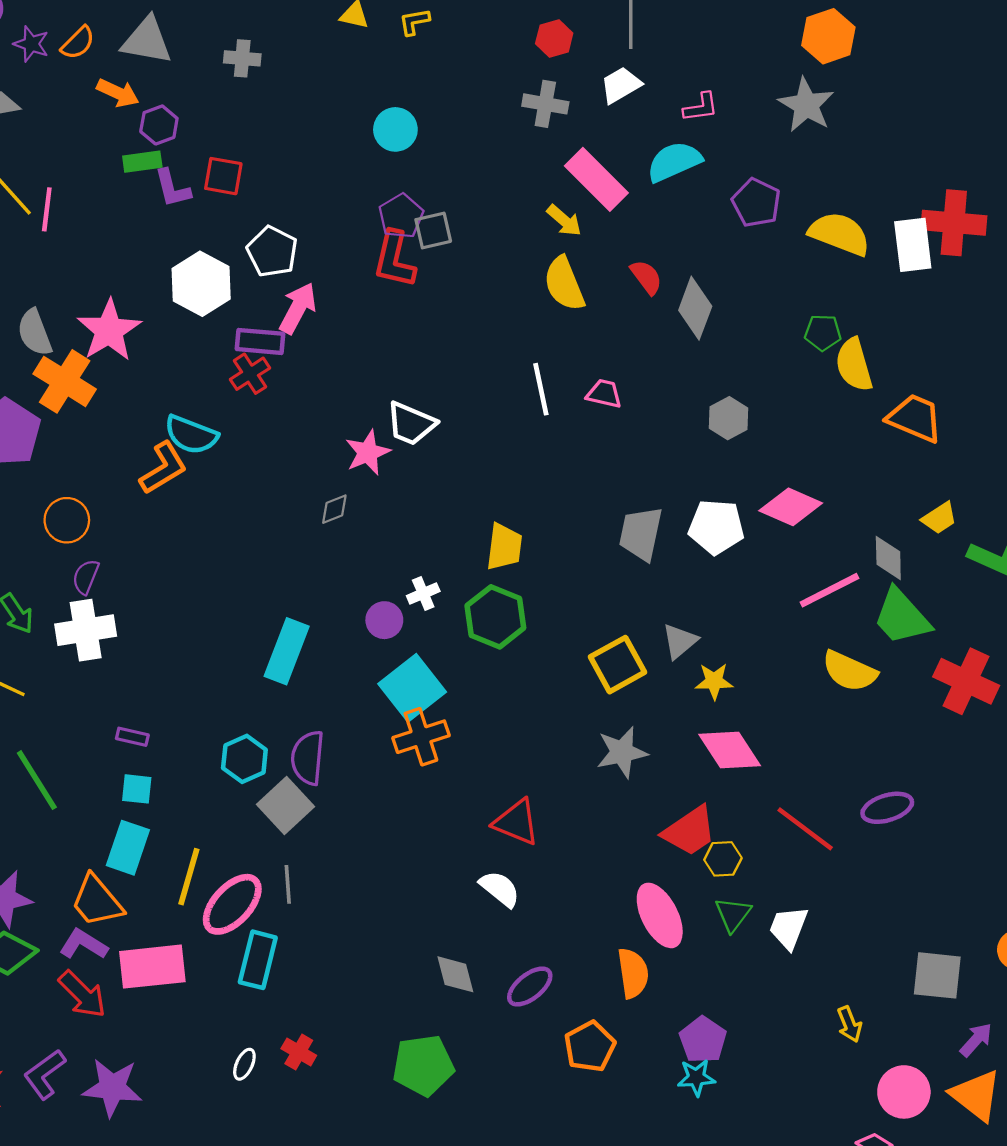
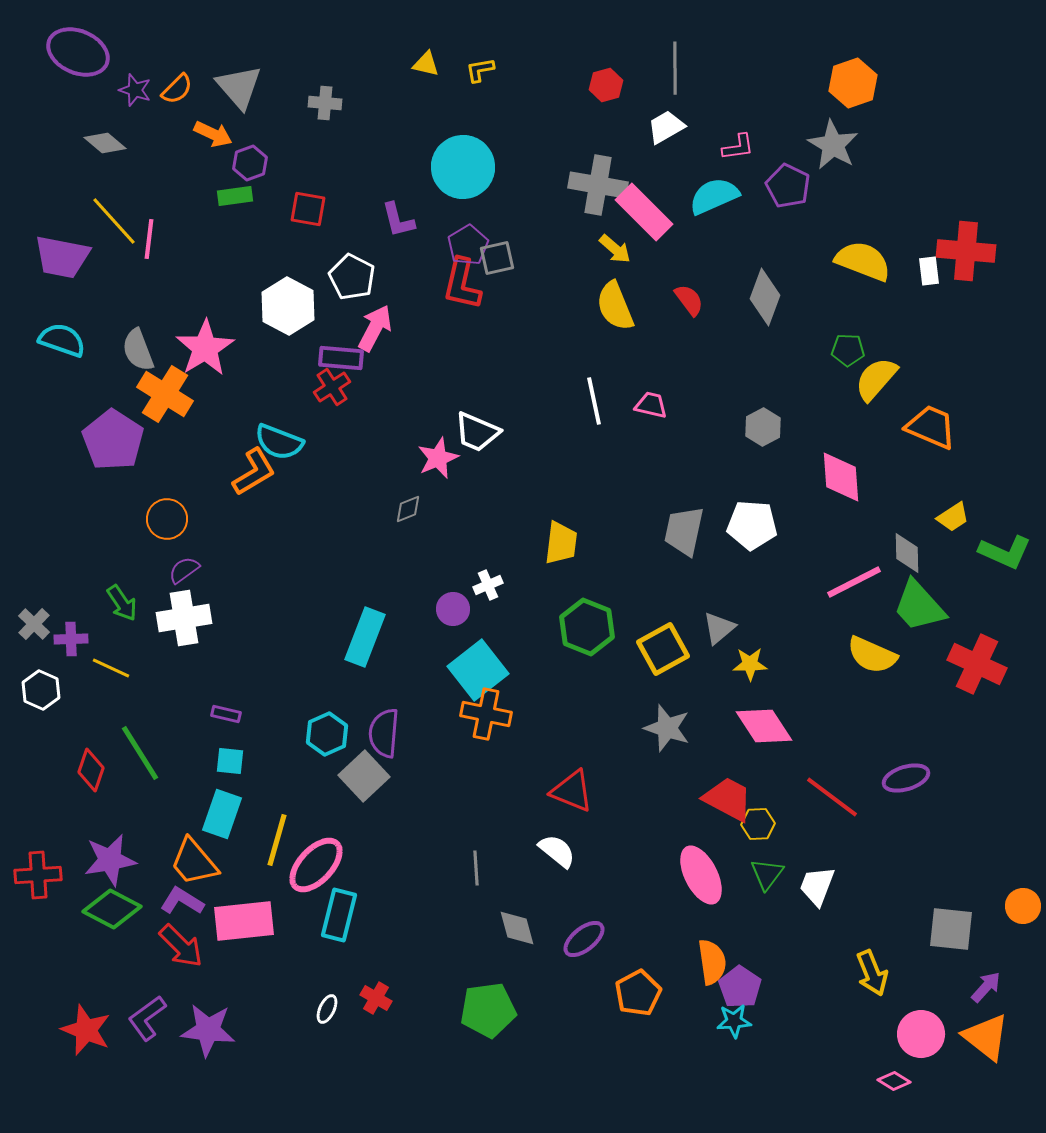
gray triangle: (147, 41) -> (239, 87), turned 39
gray cross: (545, 104) -> (598, 185), moved, size x1.4
cyan circle: (395, 129) -> (463, 167), size x1.6
purple L-shape: (172, 188) -> (398, 220), moved
purple pentagon: (756, 203) -> (788, 186), moved
white rectangle: (913, 245) -> (929, 271), size x0.6
gray diamond: (695, 308) -> (765, 297), moved
yellow semicircle: (854, 365) -> (876, 379), turned 57
pink diamond: (791, 507) -> (841, 477), moved, turned 62
purple semicircle: (86, 577) -> (184, 570), turned 32
green hexagon: (495, 617) -> (587, 627), moved
orange cross: (421, 737) -> (486, 714), turned 30
gray star: (622, 752) -> (667, 728), turned 30
red trapezoid: (690, 831) -> (728, 799), turned -118
gray line: (288, 884) -> (476, 868), moved
orange semicircle: (633, 973) -> (712, 962), moved
yellow arrow: (850, 1024) -> (872, 973), size x1.4

